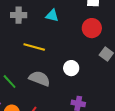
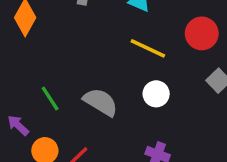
yellow line: (34, 47) -> (148, 48), moved

